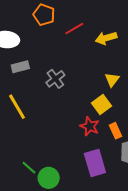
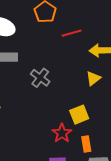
gray cross: (55, 79) -> (40, 78), turned -30
yellow triangle: (112, 80) -> (93, 78), moved

